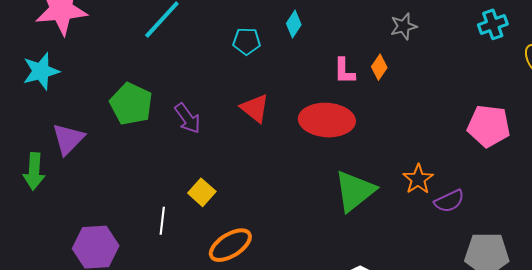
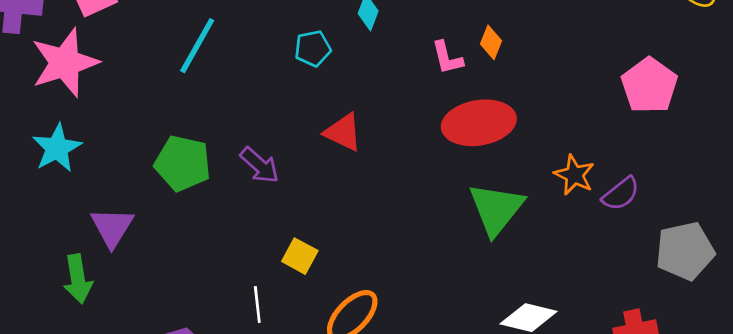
red ellipse: (327, 120) -> (479, 123), moved
pink pentagon: (489, 126) -> (649, 86), turned -30

